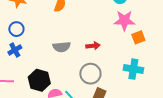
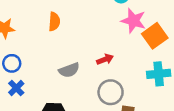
pink star: (124, 21) -> (133, 21), turned 30
orange square: (138, 37) -> (155, 36), size x1.5

